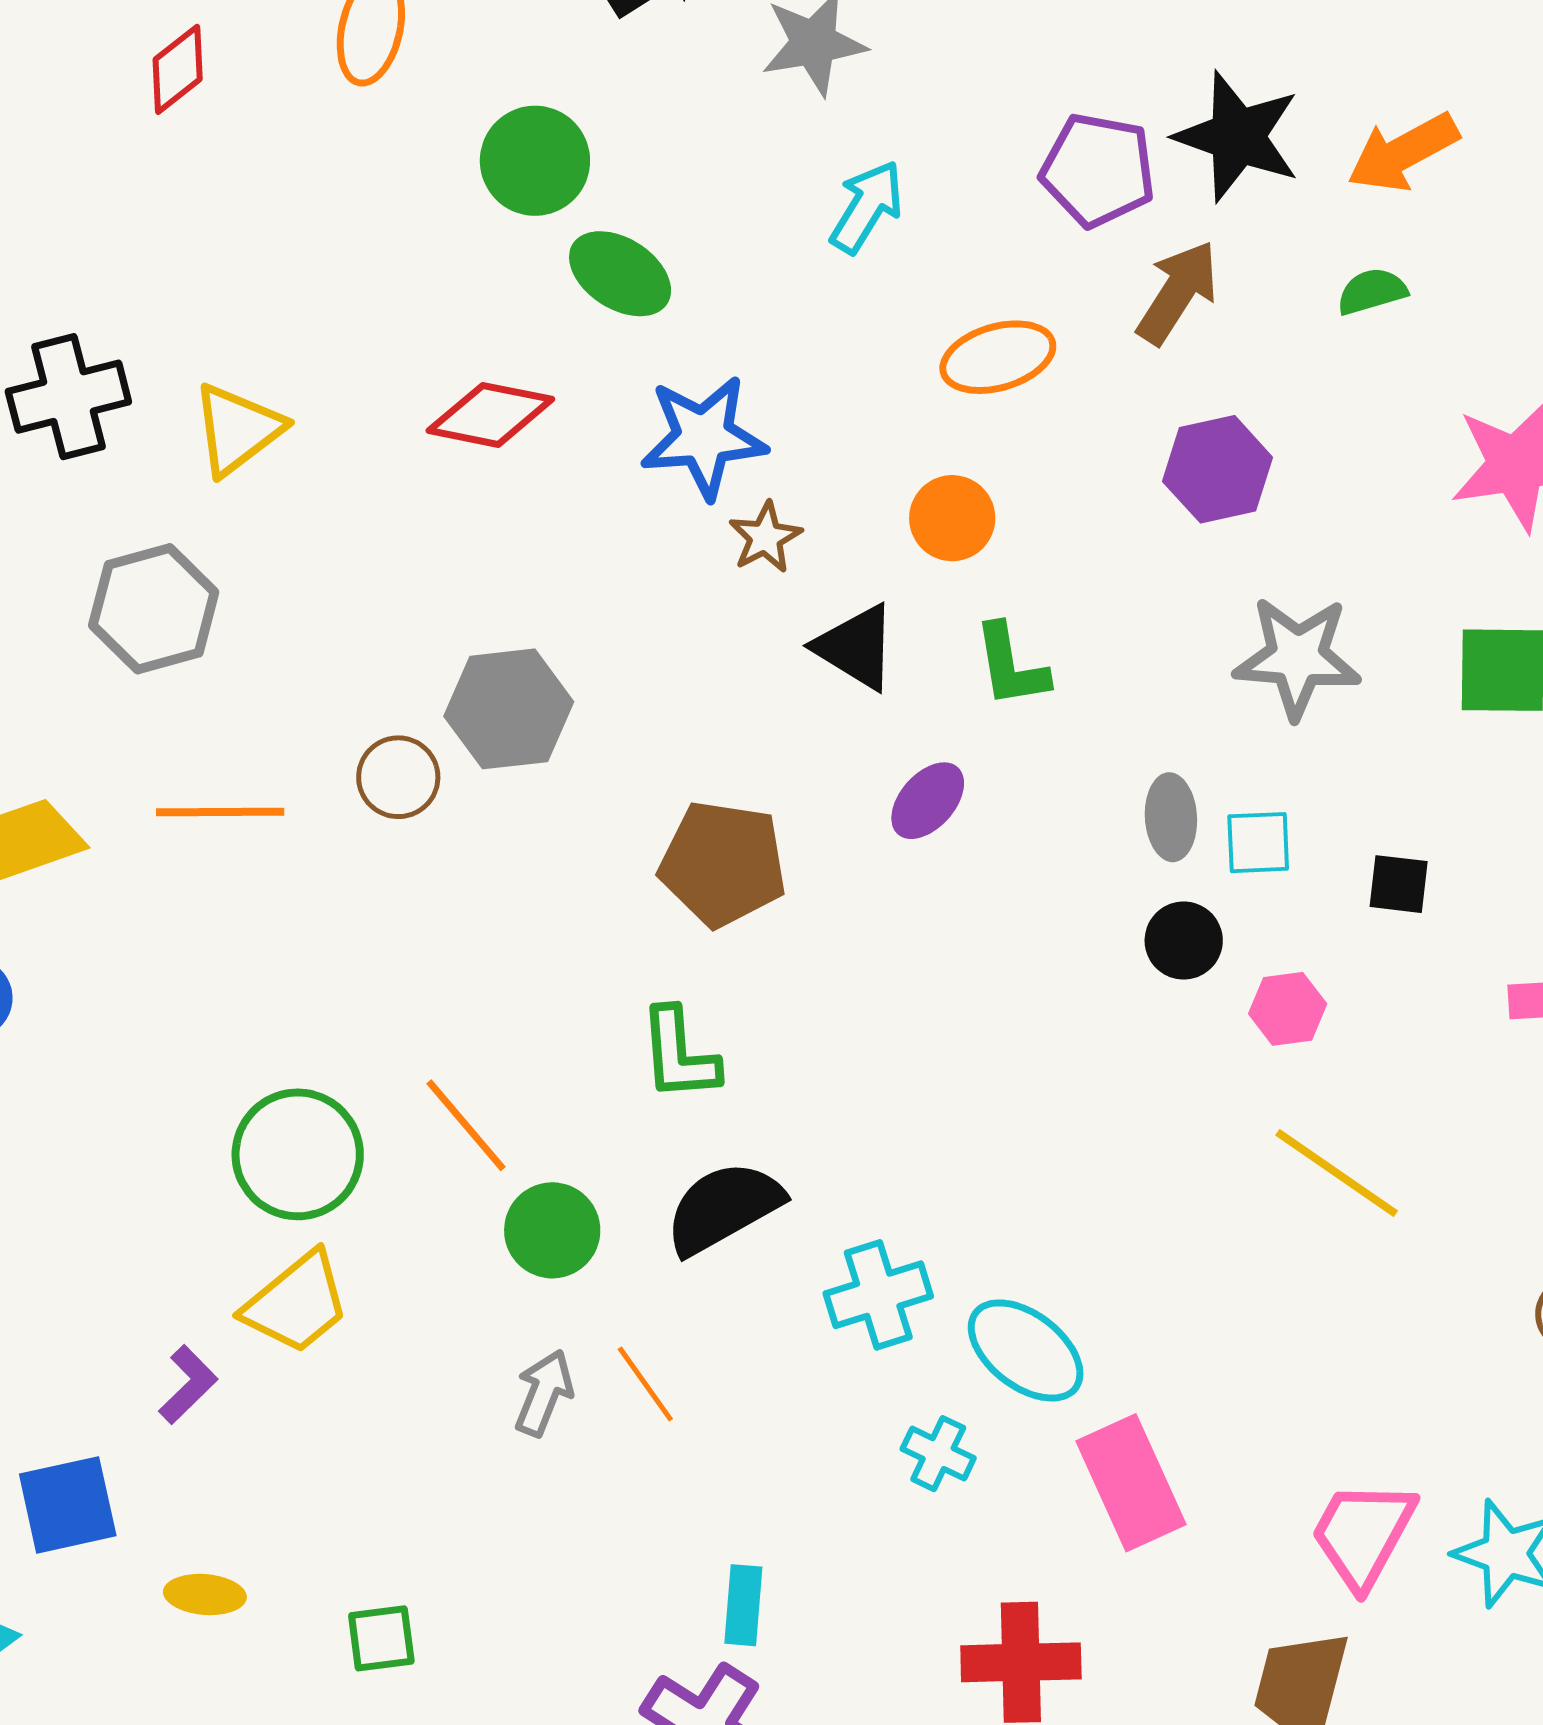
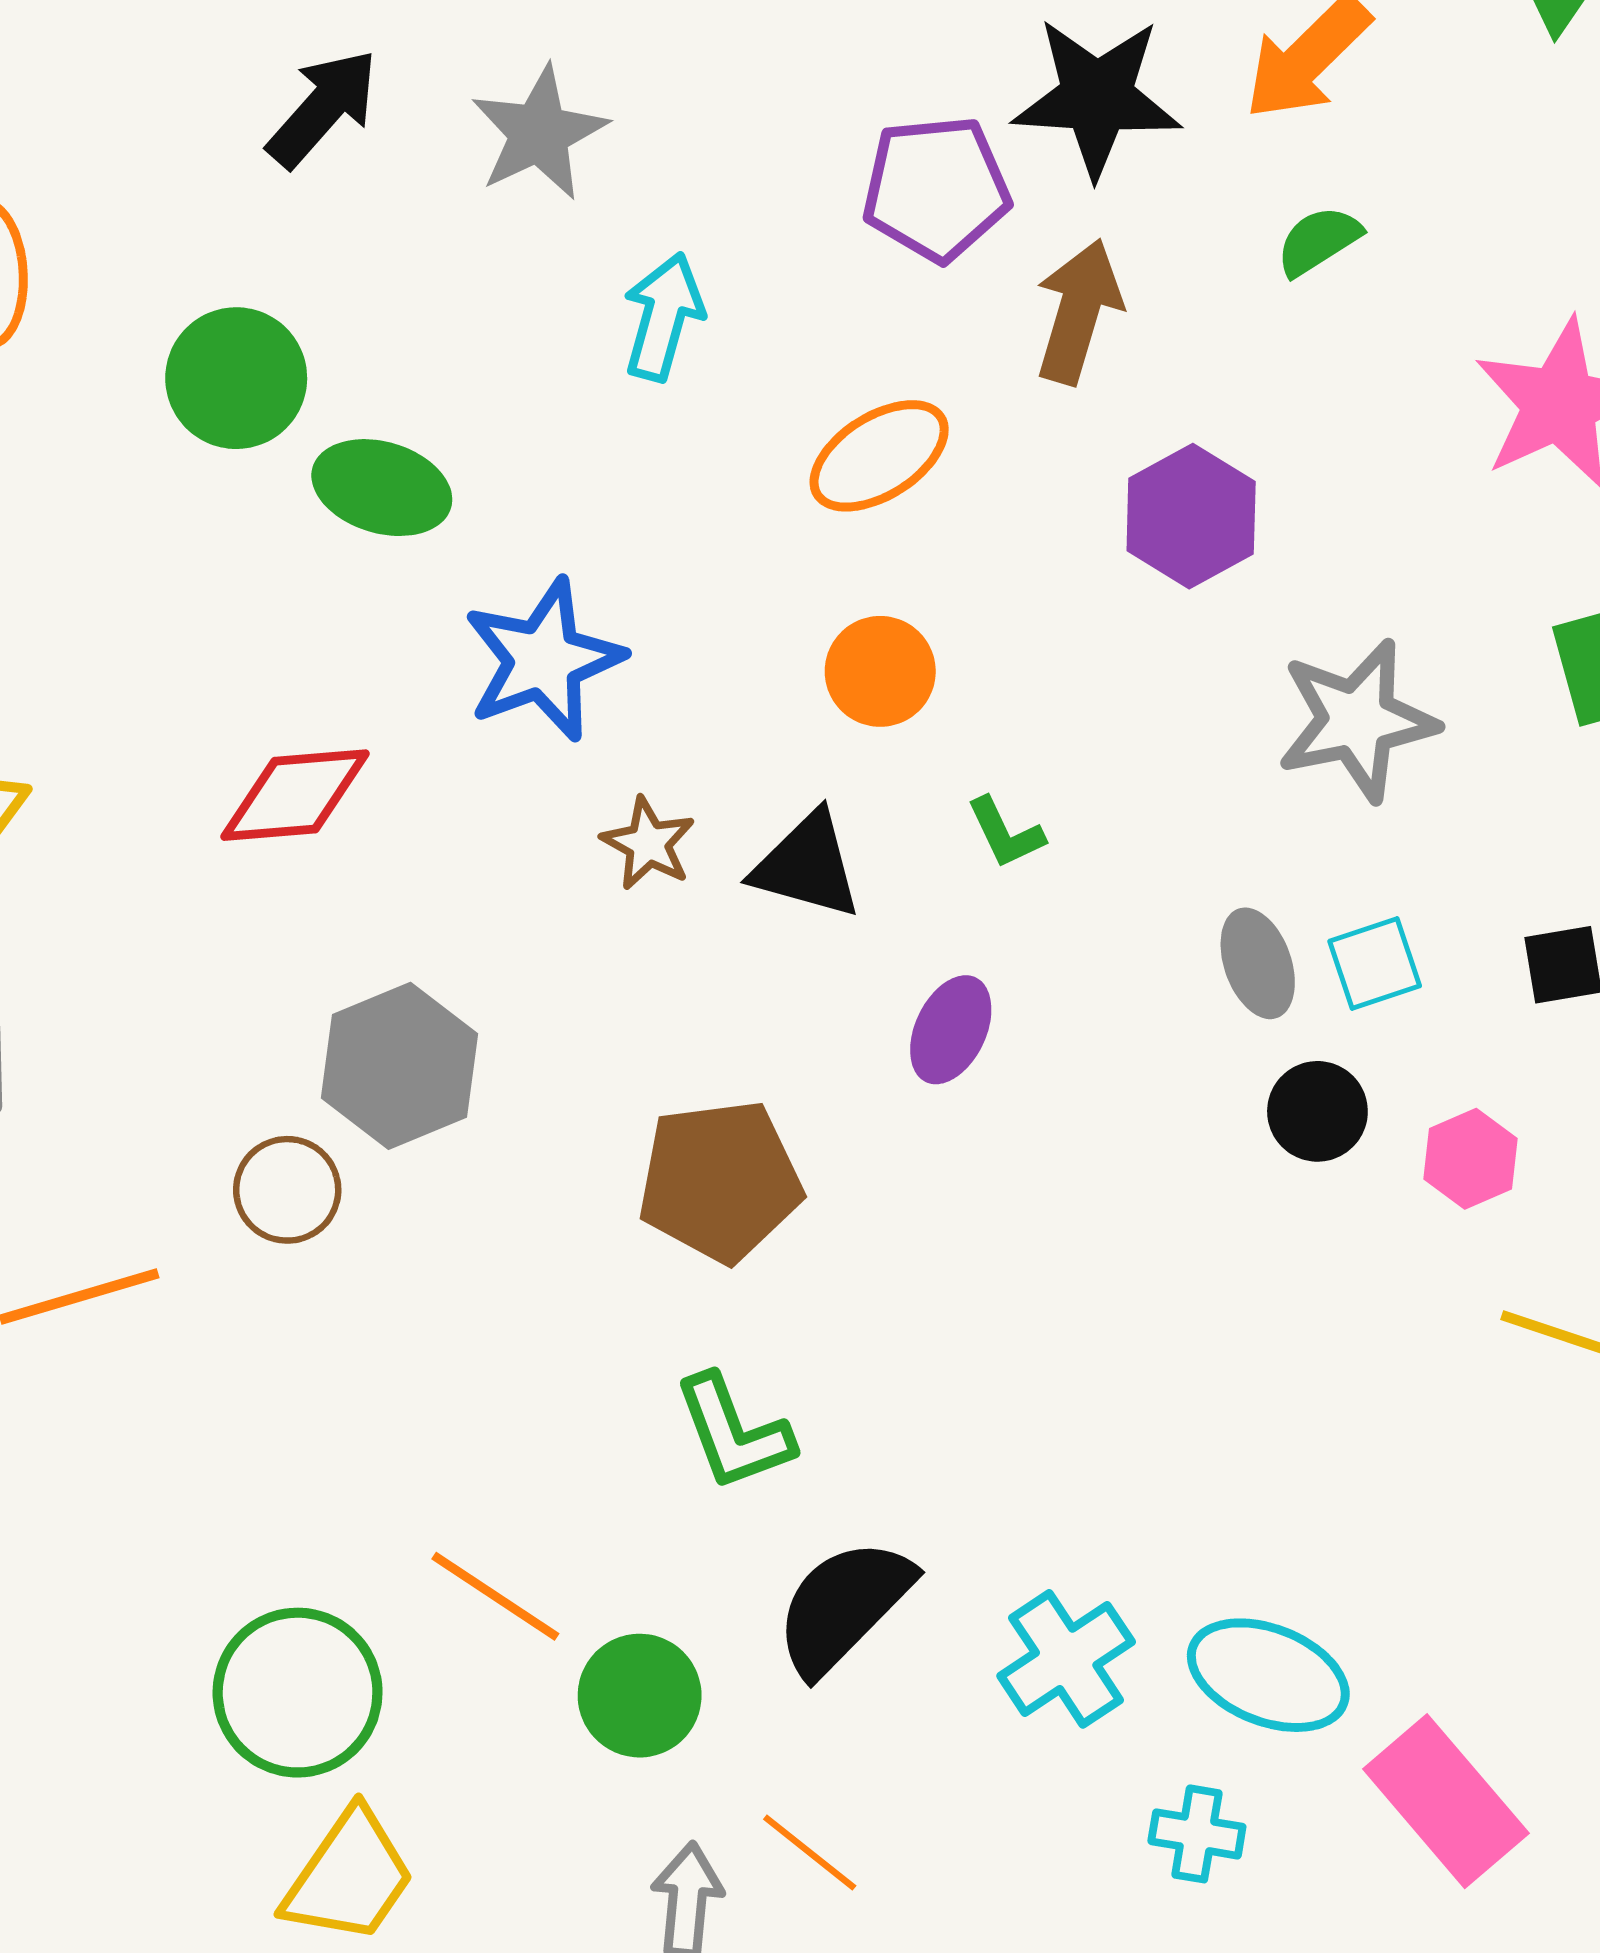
red diamond: (490, 415) -> (295, 795), moved
brown star: (765, 537) -> (648, 844), moved
green L-shape: (1011, 666) -> (1005, 833), size x0.7

